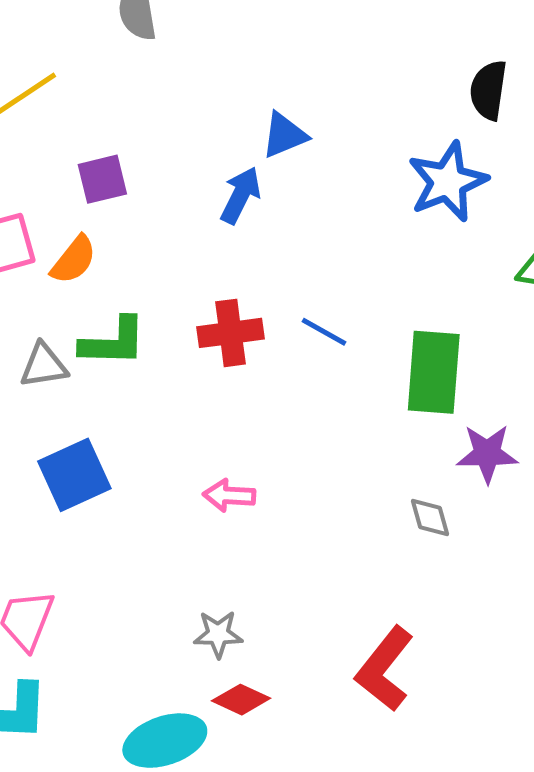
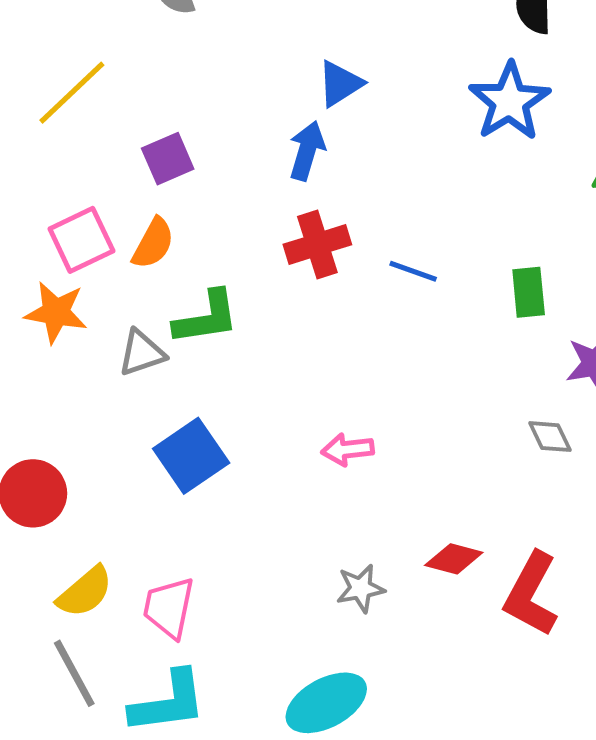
red cross: (230, 333) -> (317, 244), moved
green rectangle: (434, 372) -> (529, 292), size x0.6
red diamond: (241, 700) -> (454, 559), moved

